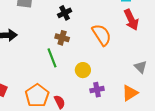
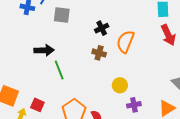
orange semicircle: (102, 35) -> (125, 42), moved, turned -125
green line: (52, 58) -> (59, 70), moved

